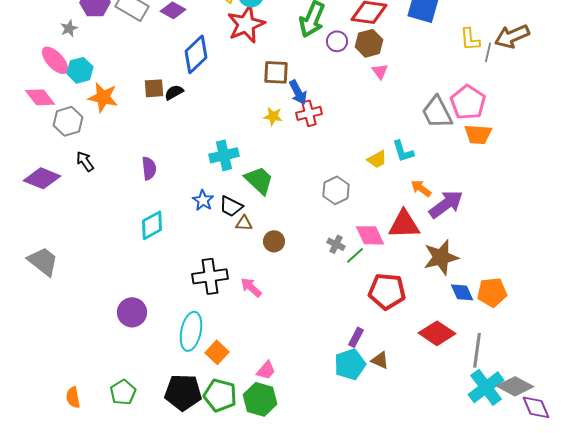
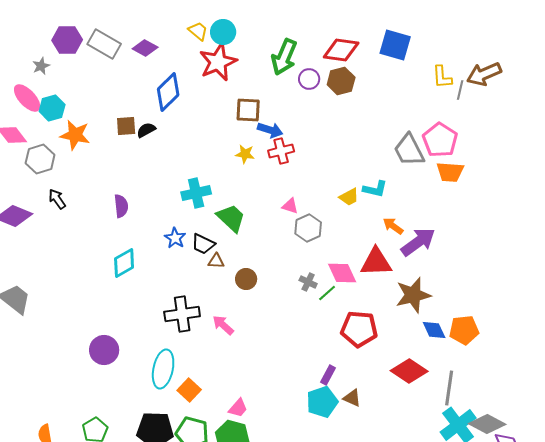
pink triangle: (380, 71) -> (290, 206), moved, turned -36
blue arrow: (298, 92) -> (270, 130), turned -45
cyan L-shape: (403, 151) -> (375, 189), turned -60

